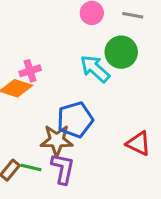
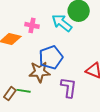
pink cross: (30, 71) -> (32, 25), moved, turned 32
purple L-shape: (63, 169) -> (69, 88), moved

